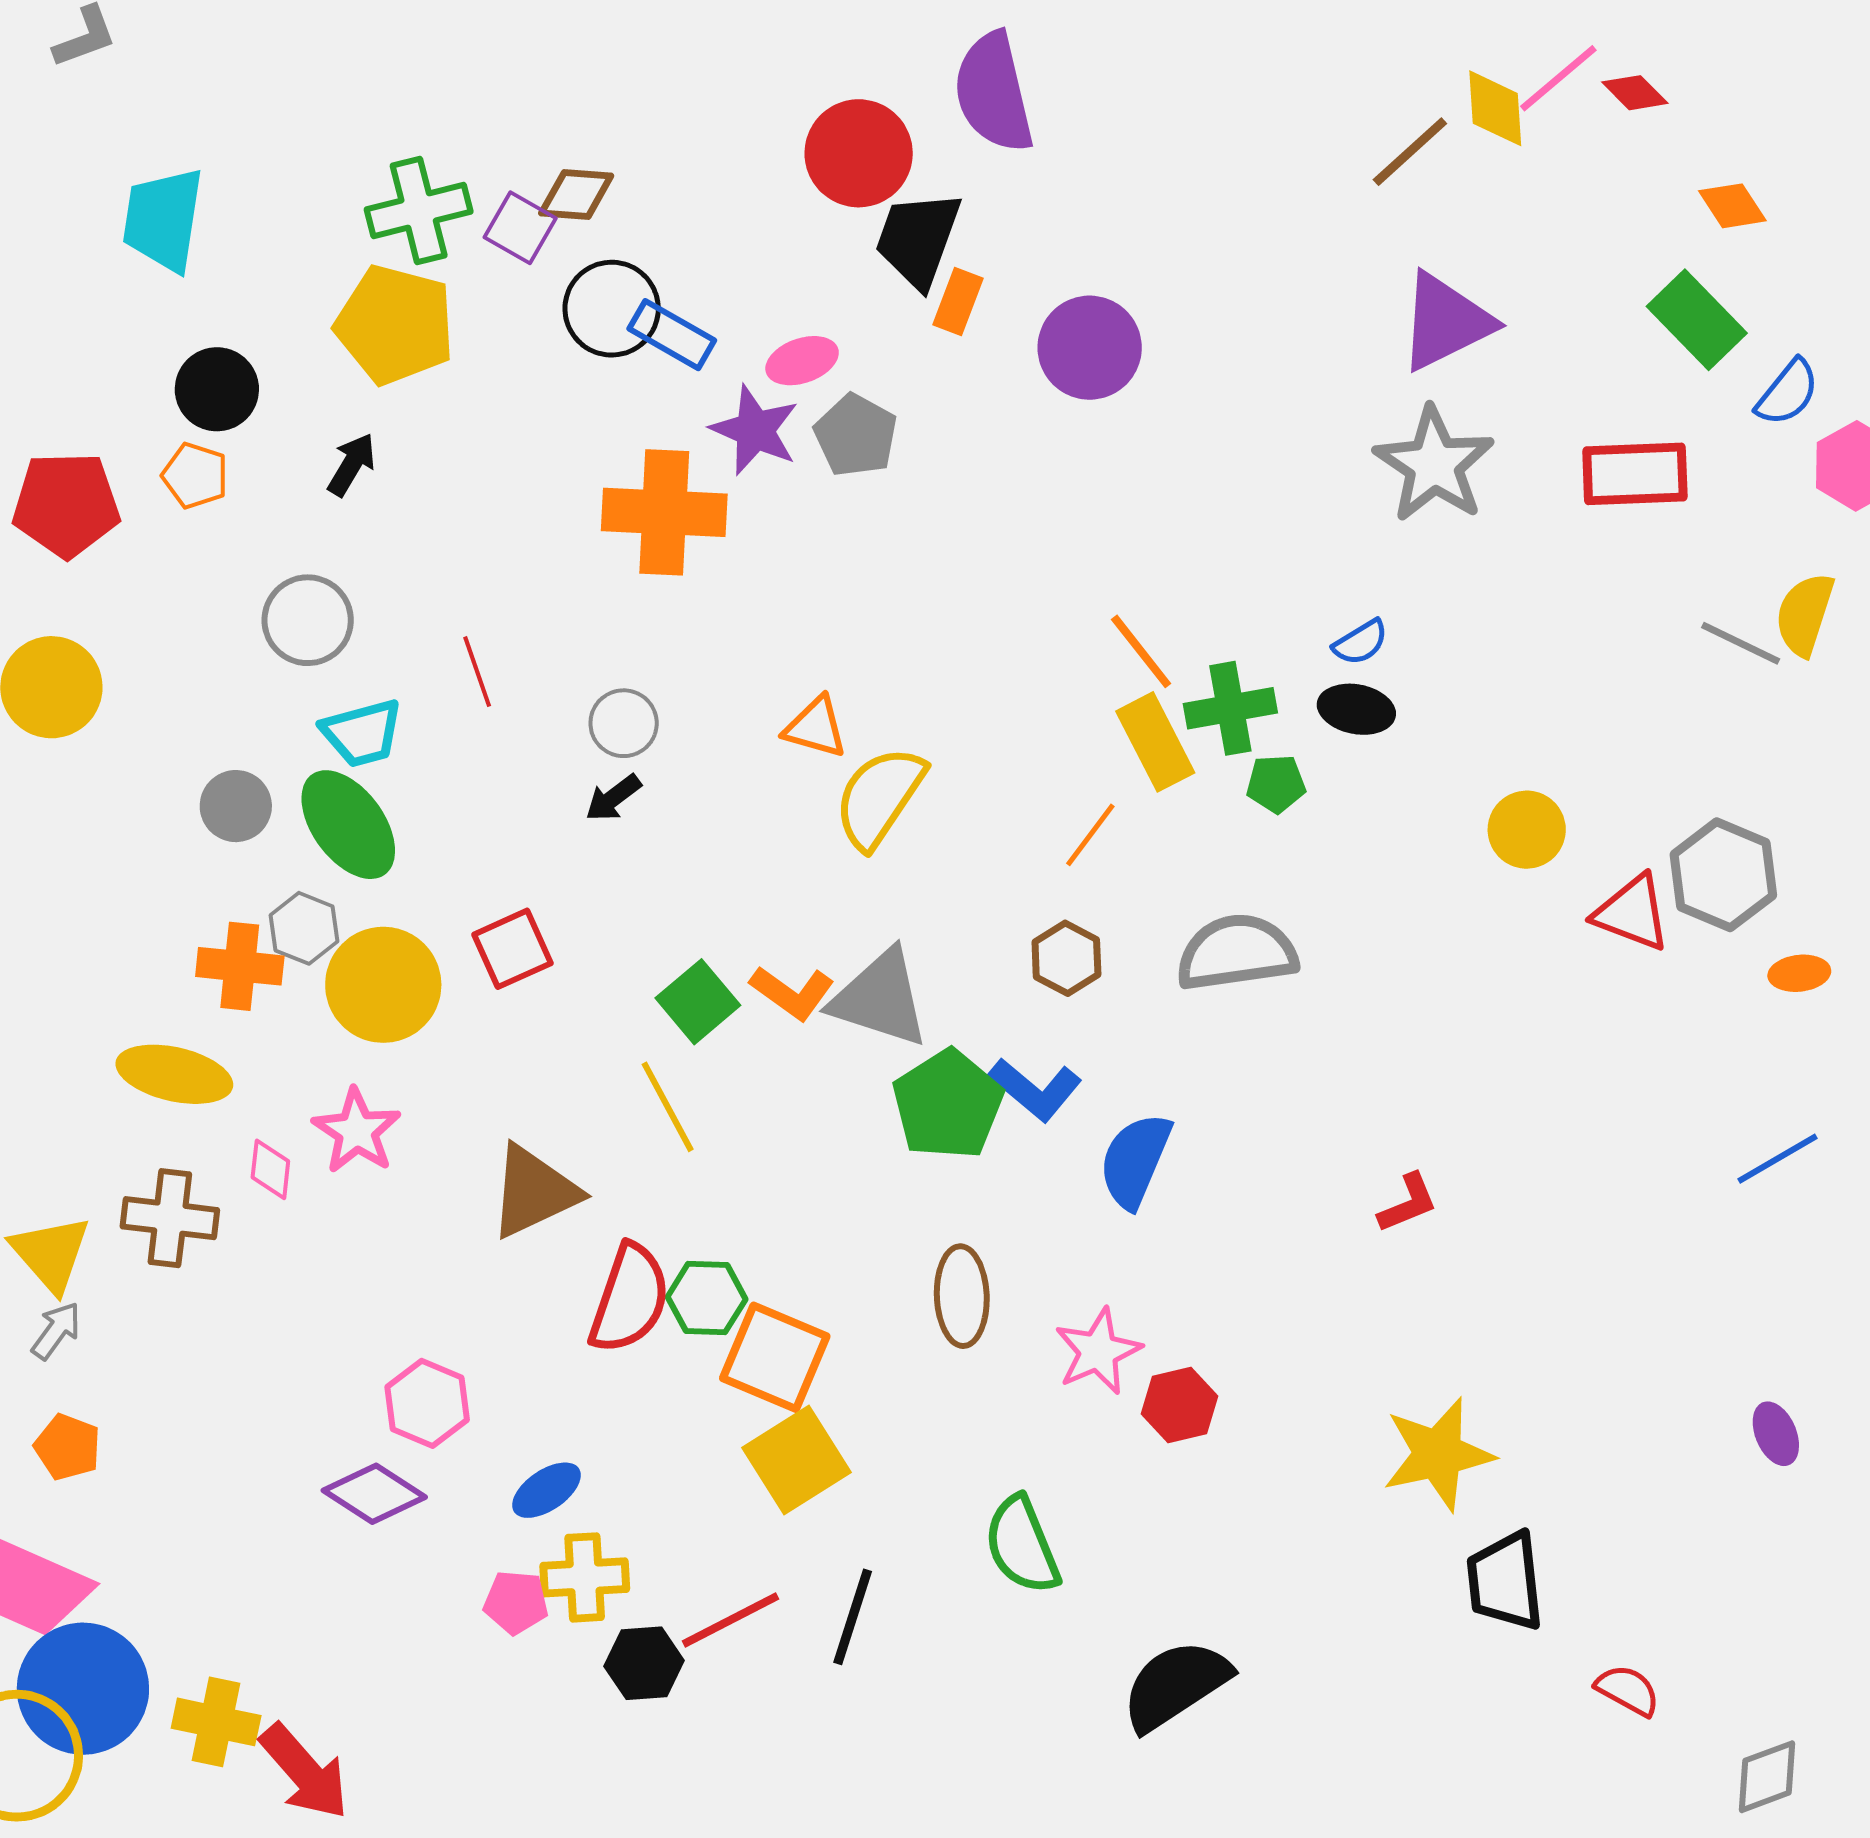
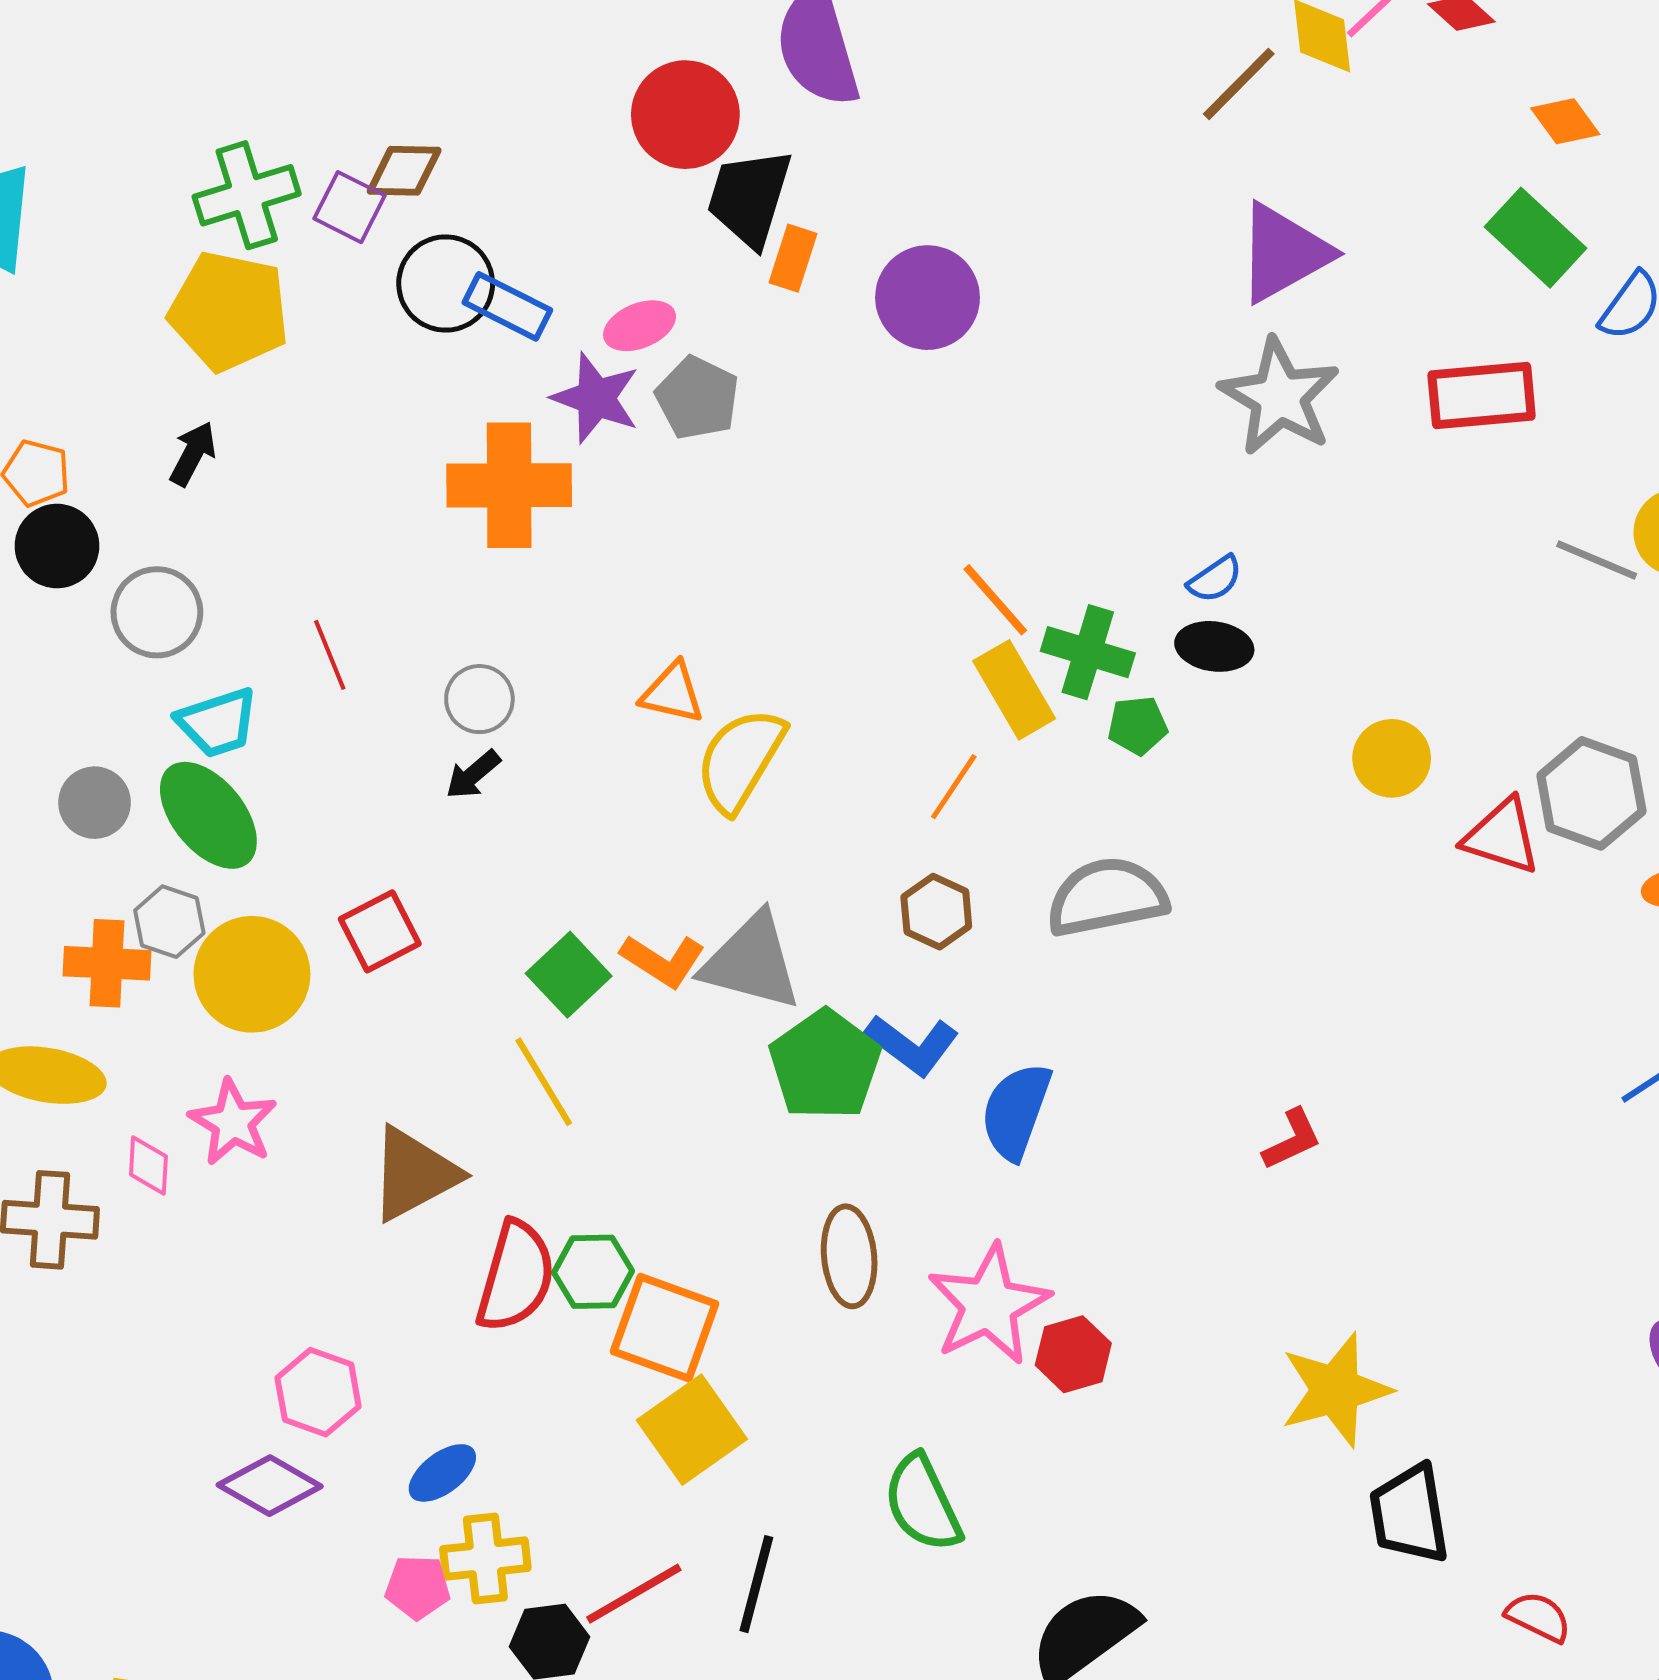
black circle: (217, 389) -> (57, 546), moved
green cross: (1230, 708) -> (1088, 652), turned 30
pink star: (1098, 1351) -> (989, 1305), size x1.4

